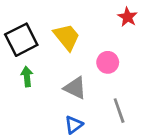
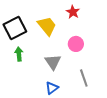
red star: (128, 17) -> (73, 12), moved
gray triangle: (75, 88) -> (53, 62), turned 30

